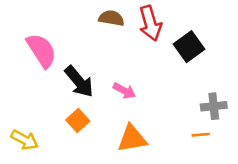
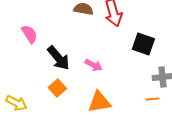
black square: (189, 47) -> (143, 44), moved, turned -35
pink semicircle: (41, 51) -> (29, 34), size x0.7

